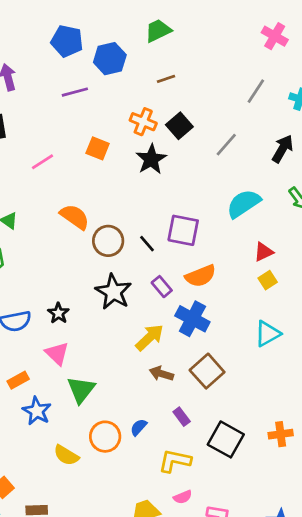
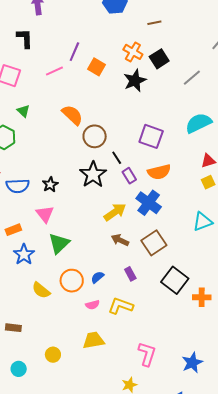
purple line: (75, 92) -> (74, 52), moved, turned -60
black line: (147, 244) -> (117, 158), moved
black square: (226, 439) -> (175, 280), moved
pink semicircle: (183, 497) -> (92, 305), moved

